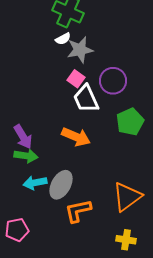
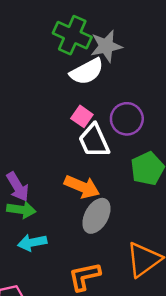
white semicircle: (63, 39) -> (87, 72), moved, size x1.8
gray star: (80, 50) -> (106, 46), moved
gray ellipse: (61, 185) -> (96, 216), moved

